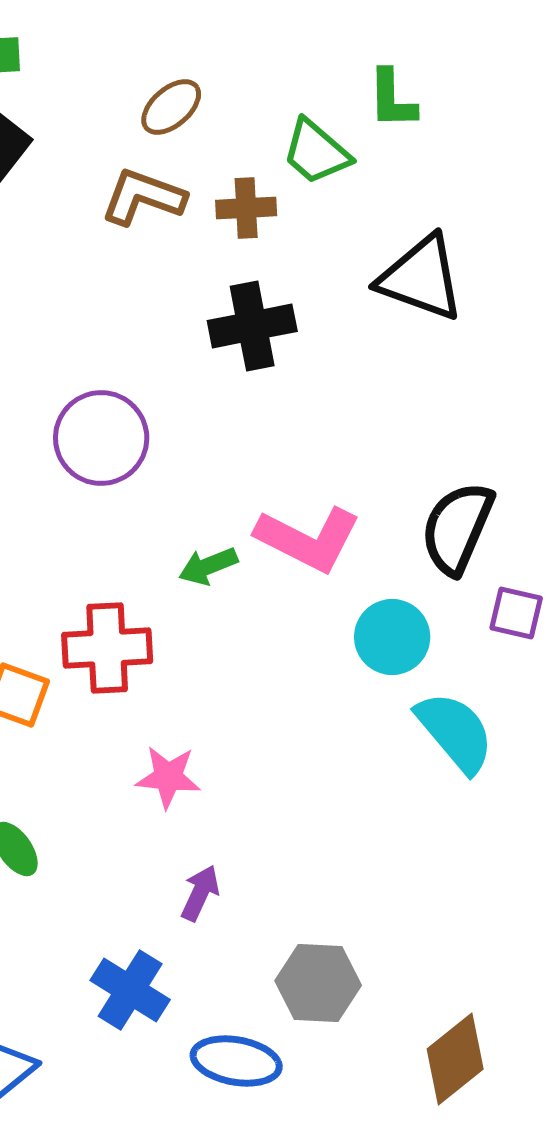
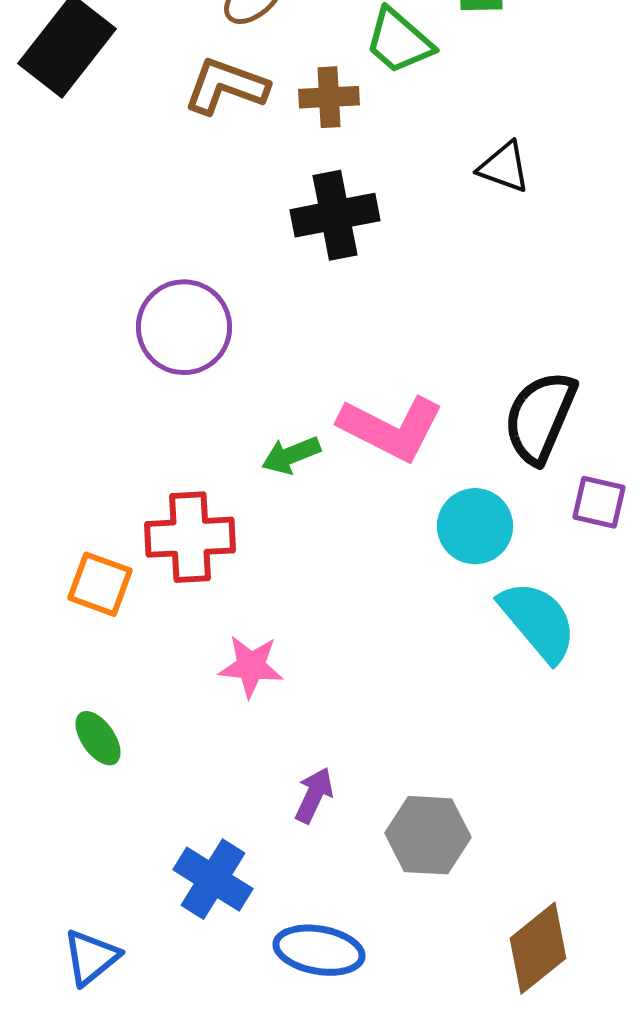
black triangle: (421, 278) -> (504, 167), size x0.6
purple arrow: (200, 893) -> (314, 795), moved
gray hexagon: (318, 983) -> (428, 835), moved

